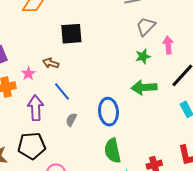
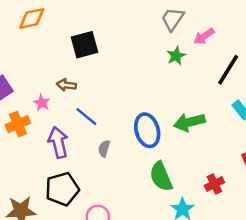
pink arrow: (168, 45) -> (204, 36), turned -108
green arrow: (144, 87) -> (189, 122), moved

